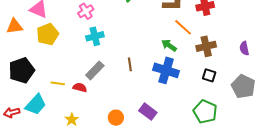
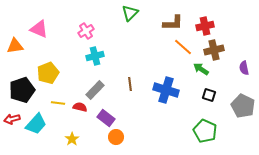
yellow pentagon: (48, 34) -> (48, 73), moved
green arrow: (169, 45) -> (201, 69), moved
brown cross: (206, 46) -> (214, 50), moved
purple rectangle: (148, 112) -> (106, 118), moved
red arrow: (12, 113) -> (12, 119), moved

